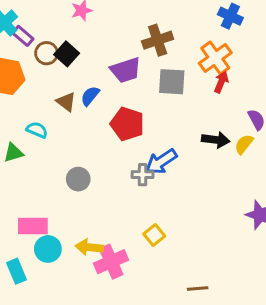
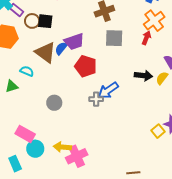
black square: (67, 54) -> (45, 21), turned -35
orange cross: (215, 58) -> (154, 21), moved
purple trapezoid: (126, 70) -> (74, 42), moved
brown triangle: (66, 102) -> (45, 52), size x1.6
pink rectangle: (33, 226) -> (25, 134), turned 30
yellow square: (154, 235) -> (158, 131), moved

